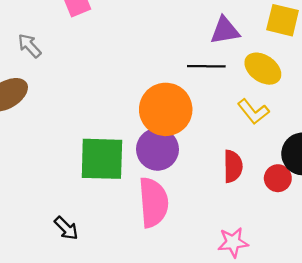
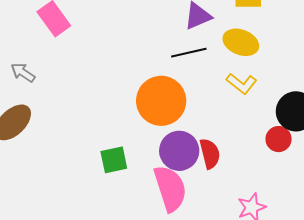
purple circle: (157, 149) -> (179, 151), moved
green square: (102, 159) -> (114, 160), size x0.6
red semicircle: (233, 166) -> (210, 154), moved

